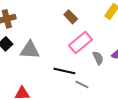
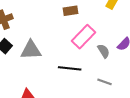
brown rectangle: (71, 17) -> (70, 11), turned -48
gray line: (82, 84) -> (104, 82), moved

